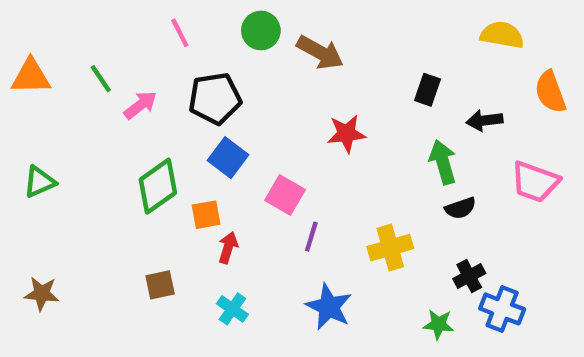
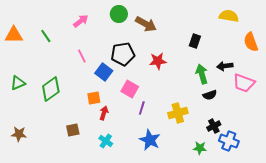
pink line: (180, 33) -> (82, 56), moved
black pentagon: (215, 98) -> (123, 54), moved
pink arrow: (140, 105) -> (81, 21), moved
black arrow: (485, 120) -> (225, 66), moved
green diamond: (158, 186) -> (51, 89), moved

